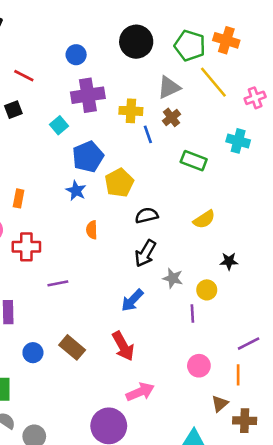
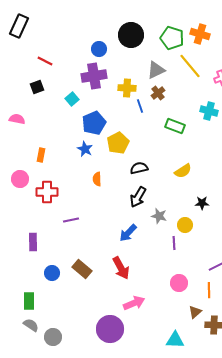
blue circle: (76, 55) -> (99, 49), moved

